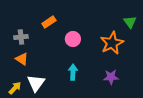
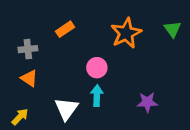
pink circle: (73, 39) -> (97, 68), moved
orange star: (112, 43) -> (126, 33), moved
white triangle: (36, 83) -> (66, 109), moved

